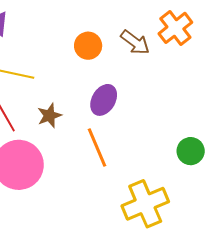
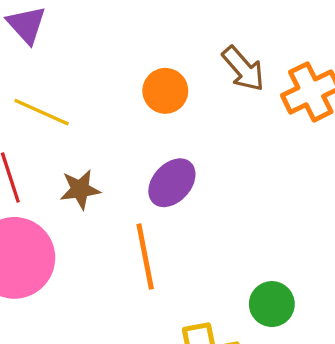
brown arrow: (135, 42) -> (243, 69), moved
green circle: (191, 151) -> (272, 304), moved

